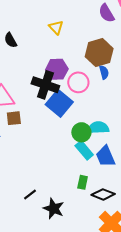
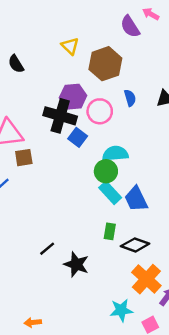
brown hexagon: (99, 53) -> (105, 64), moved
blue square: (59, 103) -> (78, 137), size x0.6
cyan semicircle: (98, 128) -> (115, 154), moved

